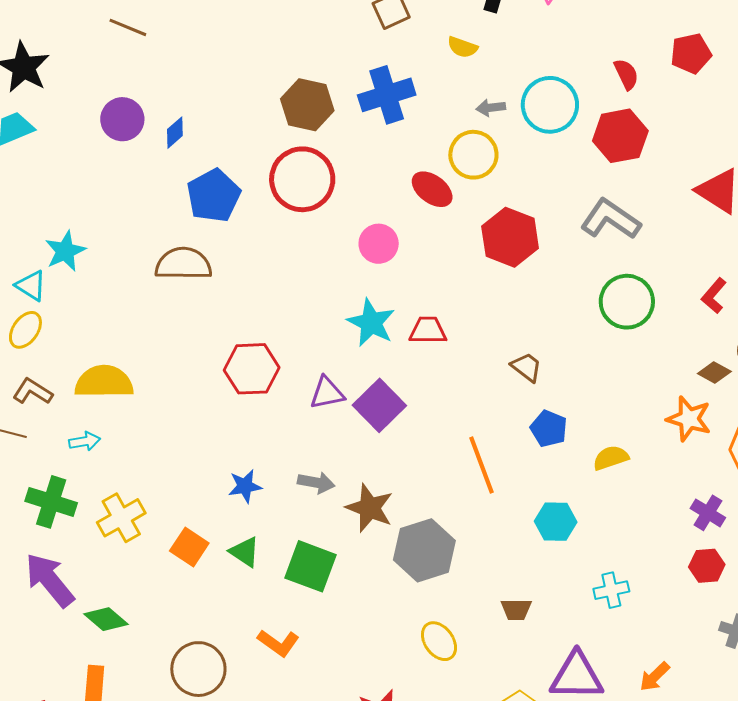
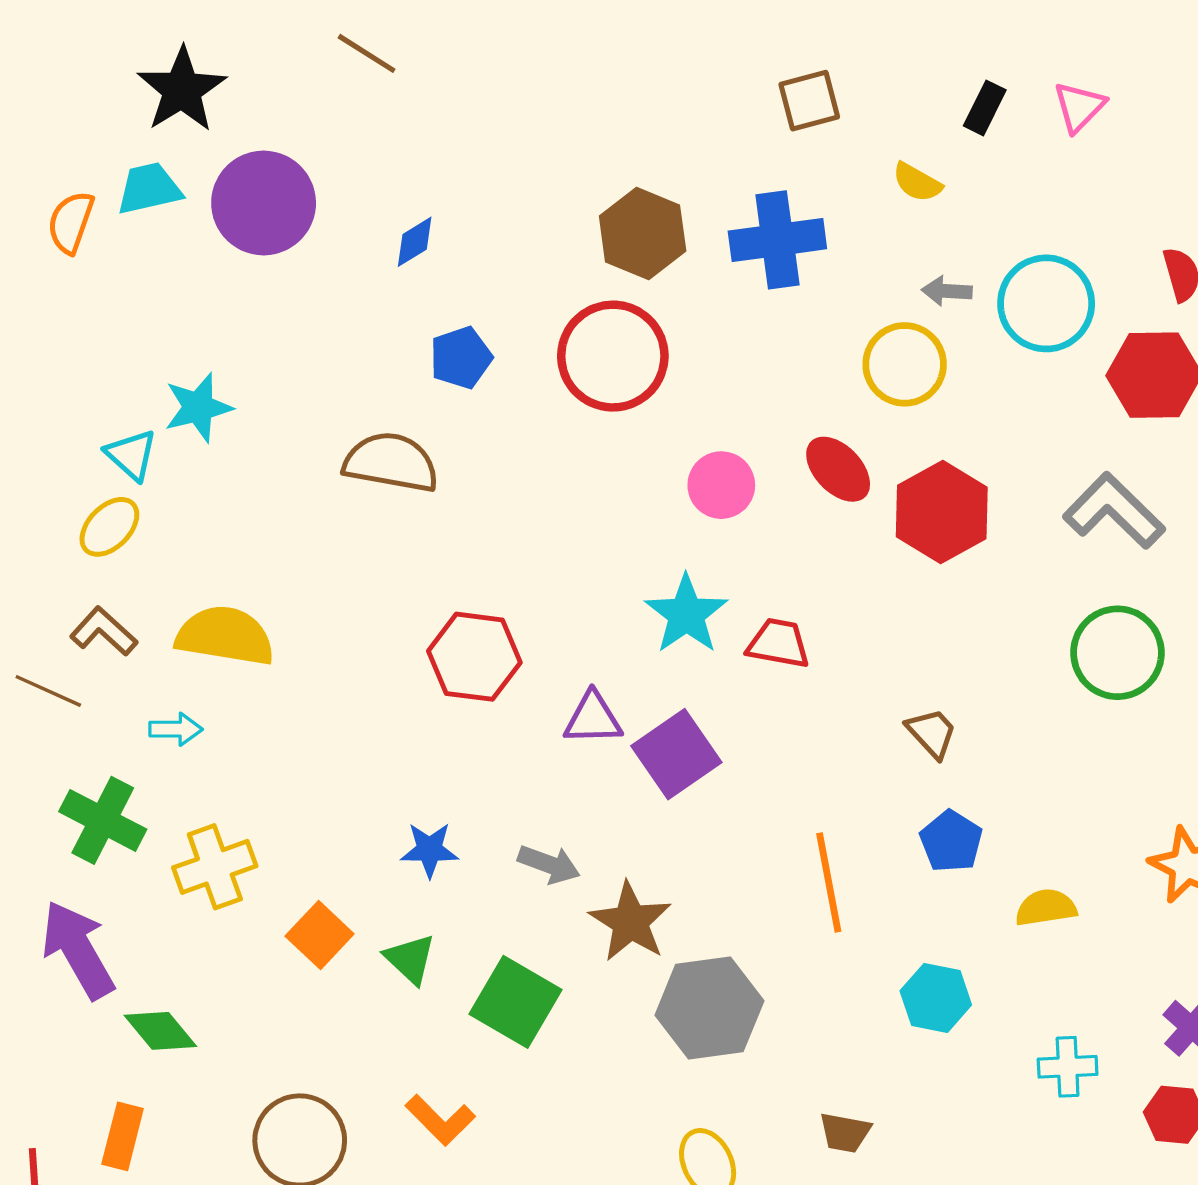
purple circle: (122, 119) -> (264, 203), moved, size x1.4
red ellipse: (432, 189) -> (838, 469), moved
blue pentagon: (214, 196) -> (461, 358), size x0.7
cyan cross: (611, 590) -> (1068, 1067), moved

